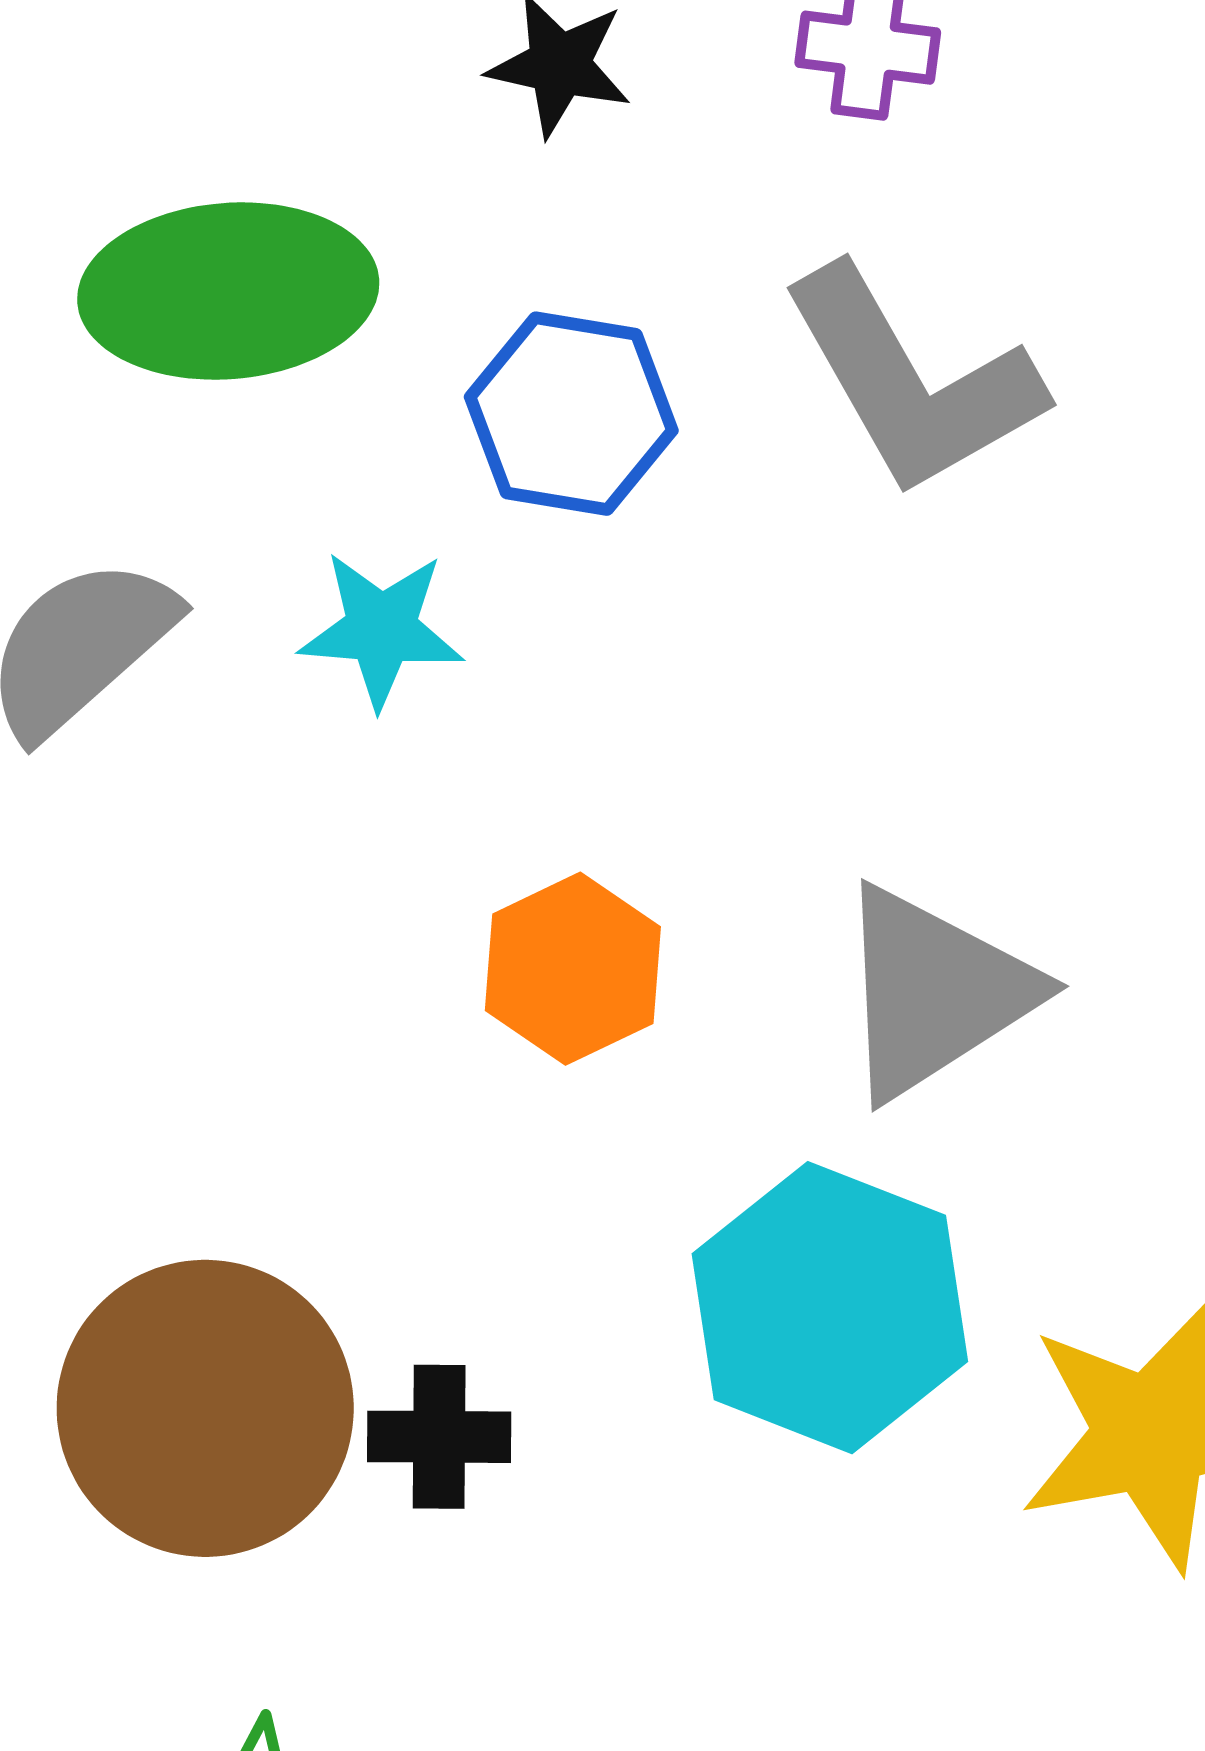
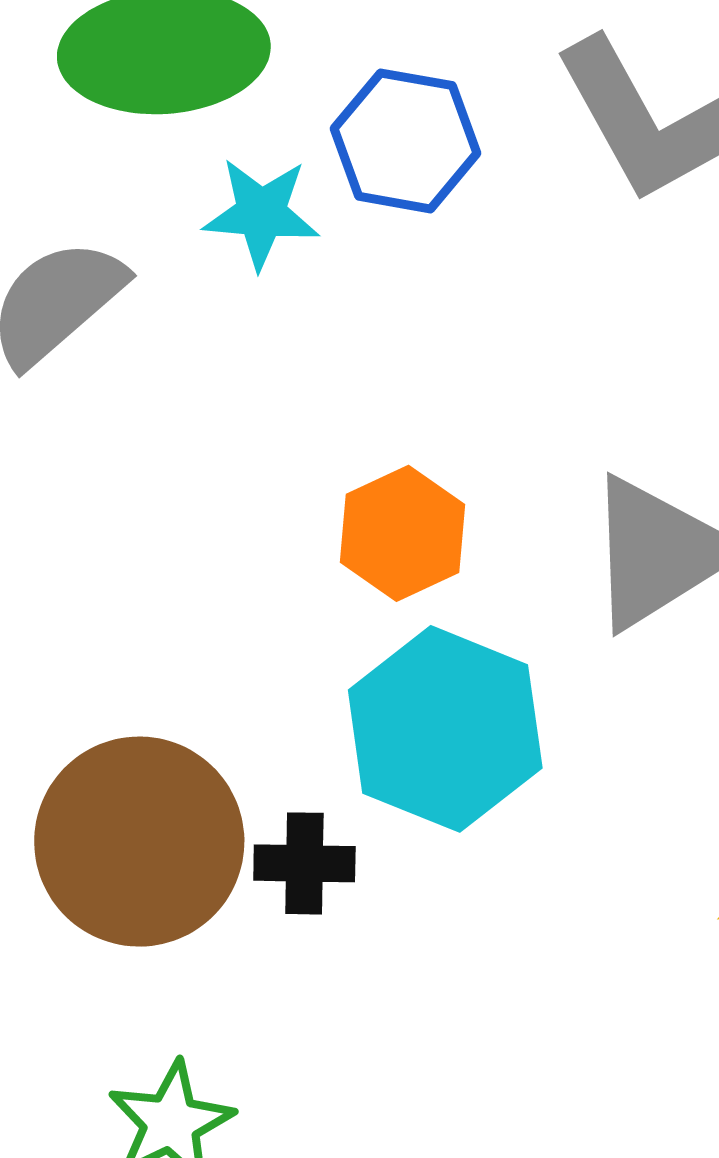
cyan star: (381, 629) -> (261, 213), moved
cyan hexagon: (830, 1308) -> (445, 729), moved

